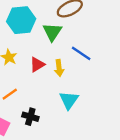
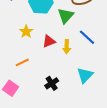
cyan triangle: (69, 100) -> (85, 75), moved
black cross: (30, 117) -> (52, 83), moved, turned 32

